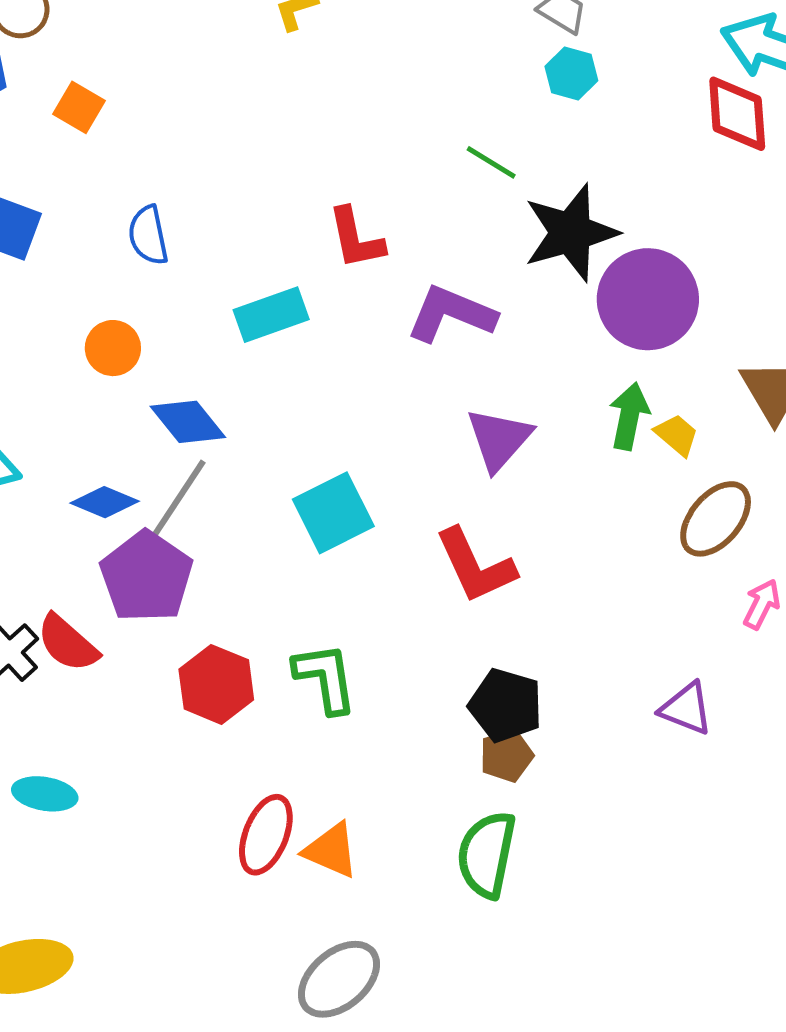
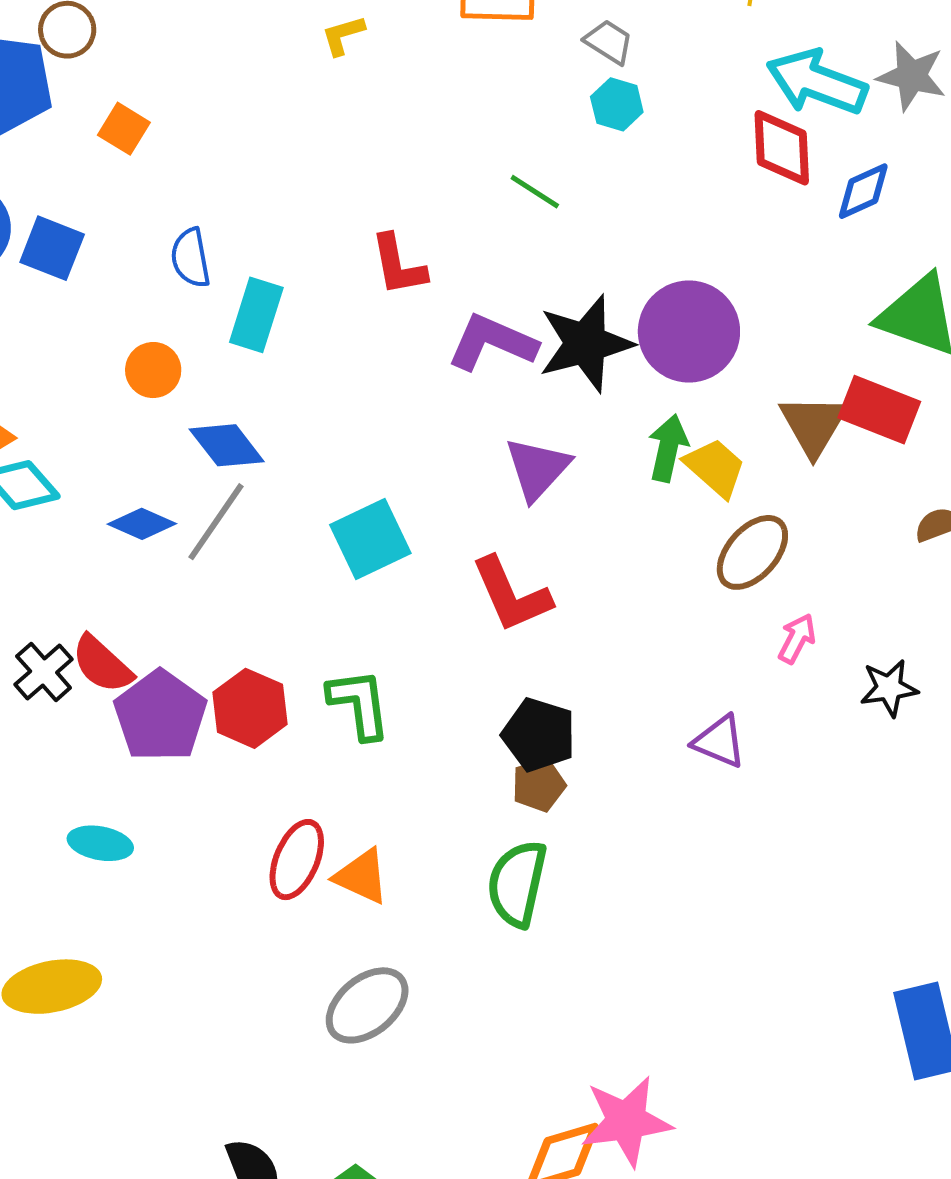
black star: (571, 233) -> (586, 343), moved
cyan rectangle: (271, 315) -> (256, 315), moved, turned -54
yellow trapezoid: (677, 435) -> (715, 468), size x1.4
purple pentagon: (146, 577) -> (160, 716), moved
cyan ellipse: (45, 794) -> (100, 843), moved

